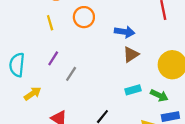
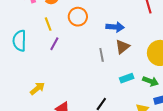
purple line: (53, 58) -> (54, 44), moved
cyan semicircle: (17, 65) -> (20, 41), moved
gray line: (71, 74) -> (102, 55), moved, turned -40

